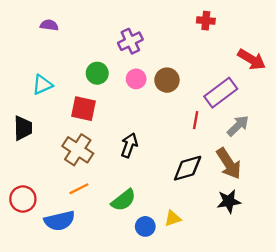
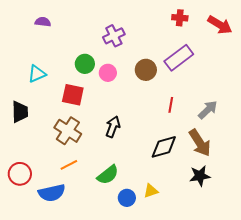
red arrow: (252, 59) -> (220, 25), moved
pink circle: (136, 79) -> (108, 73), moved
purple rectangle: (221, 93) -> (179, 58), moved

